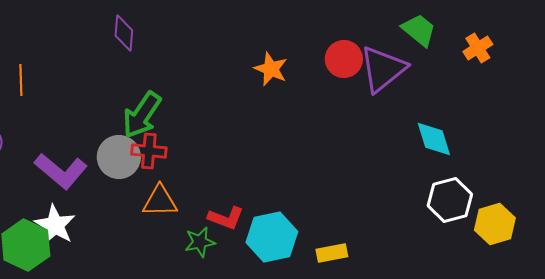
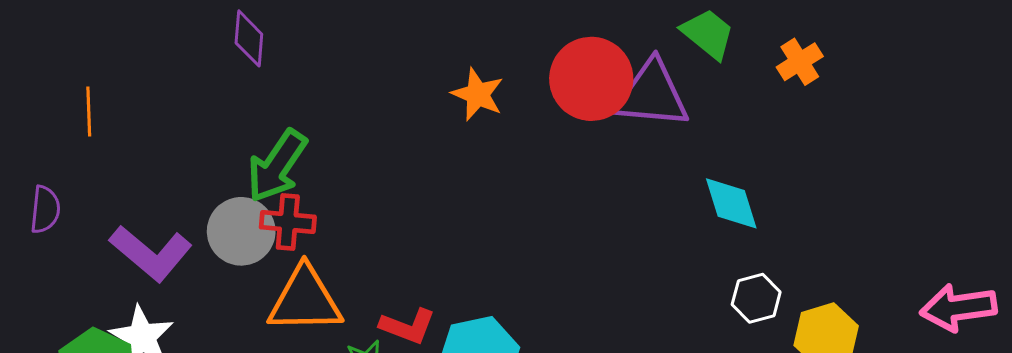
red circle: (344, 59) -> (591, 79), size x1.4
purple triangle: (383, 69) -> (652, 94), turned 44
white hexagon: (450, 200) -> (756, 298), size x0.7
orange triangle: (160, 201) -> (305, 300), size x1.4

